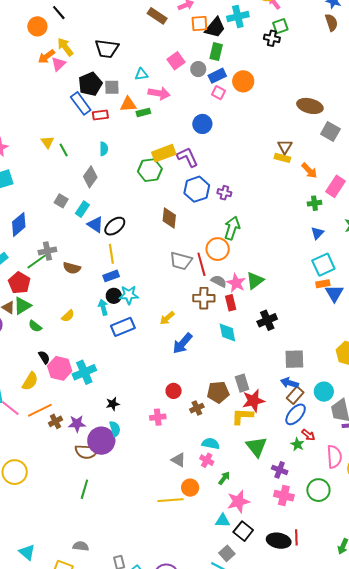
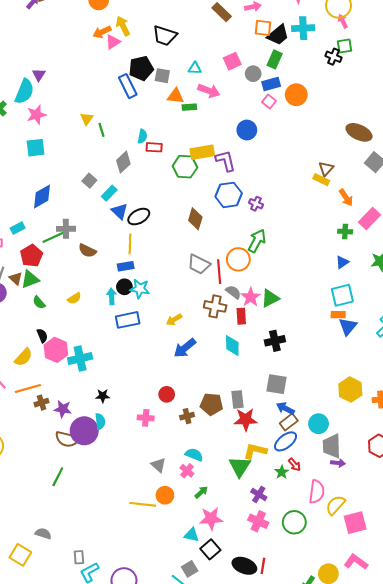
red rectangle: (100, 115) -> (154, 147), moved
gray square: (294, 359) -> (276, 384), moved
yellow L-shape: (242, 416) -> (255, 451), moved

